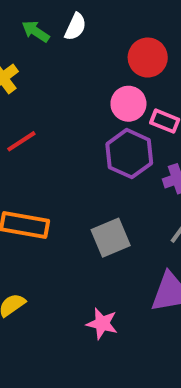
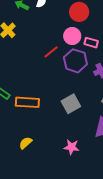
red line: (21, 141) -> (51, 52), moved

